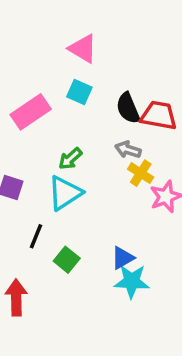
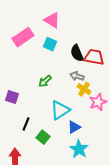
pink rectangle: (31, 112) -> (23, 37), moved
cyan triangle: (65, 193) -> (60, 110), moved
blue triangle: (123, 258) -> (74, 127), moved
cyan star: (132, 281) -> (79, 149), turned 30

